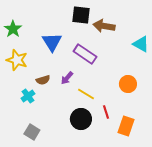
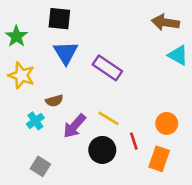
black square: (81, 15) -> (59, 19), moved
brown arrow: (104, 26) -> (165, 22), moved
purple arrow: (67, 78) -> (75, 126), moved, size x1.5
orange circle: (128, 84) -> (167, 123), moved

